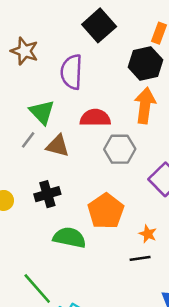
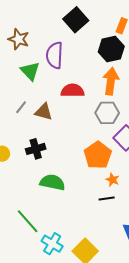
green triangle: (42, 112) -> (30, 71), moved
gray hexagon: (120, 149) -> (107, 113), moved
orange pentagon: (106, 211) -> (98, 155), moved

